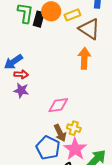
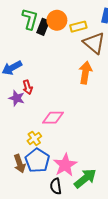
red arrow: (21, 74) -> (28, 87), moved, turned 64
yellow cross: (74, 128) -> (34, 138), moved, turned 32
brown arrow: (60, 133) -> (20, 164), moved

